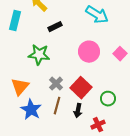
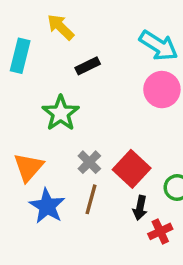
pink circle: (89, 52) -> (162, 90), moved
green star: (39, 55) -> (61, 113), turned 30
black arrow: (78, 111) -> (140, 208), moved

